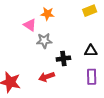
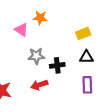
yellow rectangle: (90, 11) -> (83, 33), moved
gray star: (44, 41) -> (36, 56), moved

